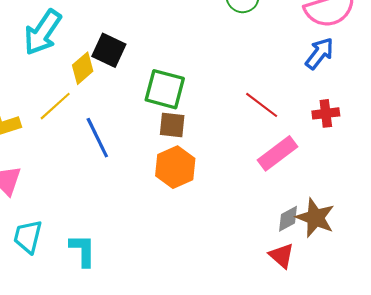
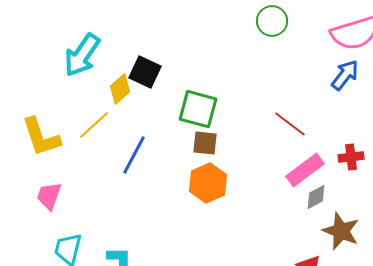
red cross: (326, 113) -> (351, 157), moved
blue line: (97, 138) -> (134, 155), turned 54
gray diamond: (288, 219) -> (316, 197), moved

